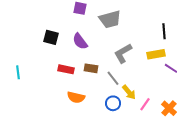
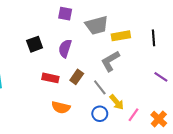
black square: (51, 37) -> (35, 44), turned -35
purple semicircle: (80, 41) -> (65, 48), turned 54
yellow rectangle: (156, 54) -> (121, 36), moved
brown rectangle: (91, 68) -> (77, 77), turned -64

